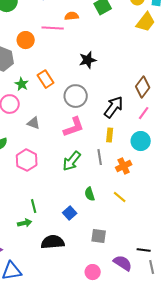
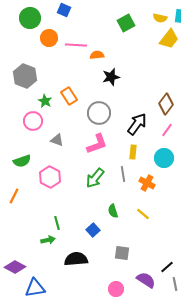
orange semicircle: (72, 16) -> (97, 55), moved
orange circle: (26, 40) -> (49, 38), moved
orange cross: (124, 166) -> (147, 183), turned -35
black line: (144, 250) -> (167, 267), turned -48

